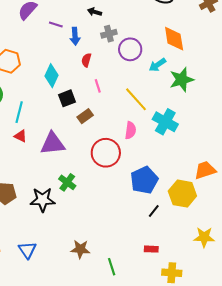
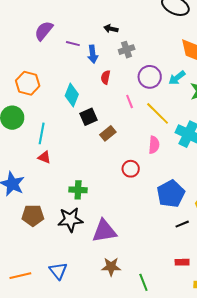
purple circle: (130, 49) -> (150, 77), moved
pink line: (98, 86) -> (130, 102), moved
purple triangle: (53, 144) -> (104, 231), moved
red circle: (106, 153) -> (131, 169), size x0.6
green cross: (67, 182) -> (78, 190), moved, turned -30
black line: (154, 211) -> (182, 224), turned 32

